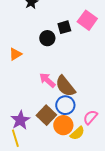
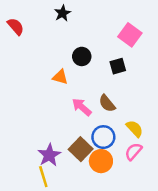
black square: (64, 27) -> (118, 66), moved
orange triangle: (15, 54) -> (60, 77), moved, turned 48
brown semicircle: (65, 86) -> (107, 103), moved, size x0.7
yellow semicircle: (77, 133) -> (135, 129), moved, turned -91

